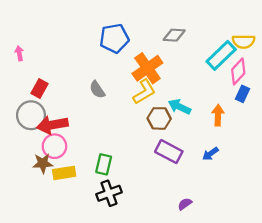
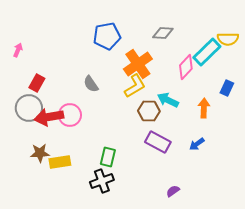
pink arrow: (19, 53) -> (18, 50), turned 32
pink diamond: (238, 71) -> (186, 67), moved
pink circle: (54, 146) -> (70, 115), moved
green rectangle: (104, 164) -> (108, 157), moved

